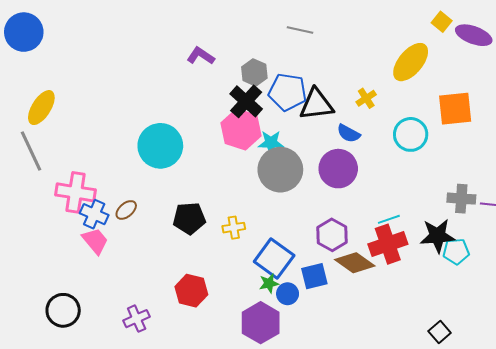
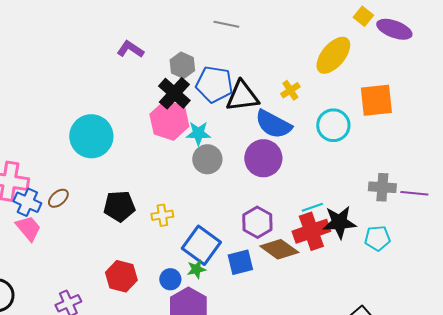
blue semicircle: (349, 133) -> (273, 124), size x1.6
gray circle: (280, 170) -> (207, 159), size x0.7
black star: (438, 236) -> (339, 222), moved
blue circle: (288, 294) -> (170, 279), moved

